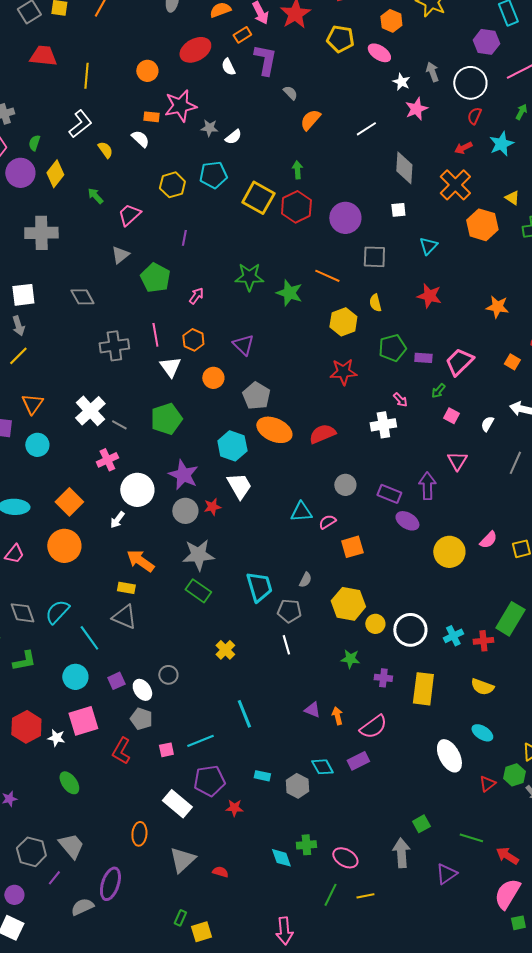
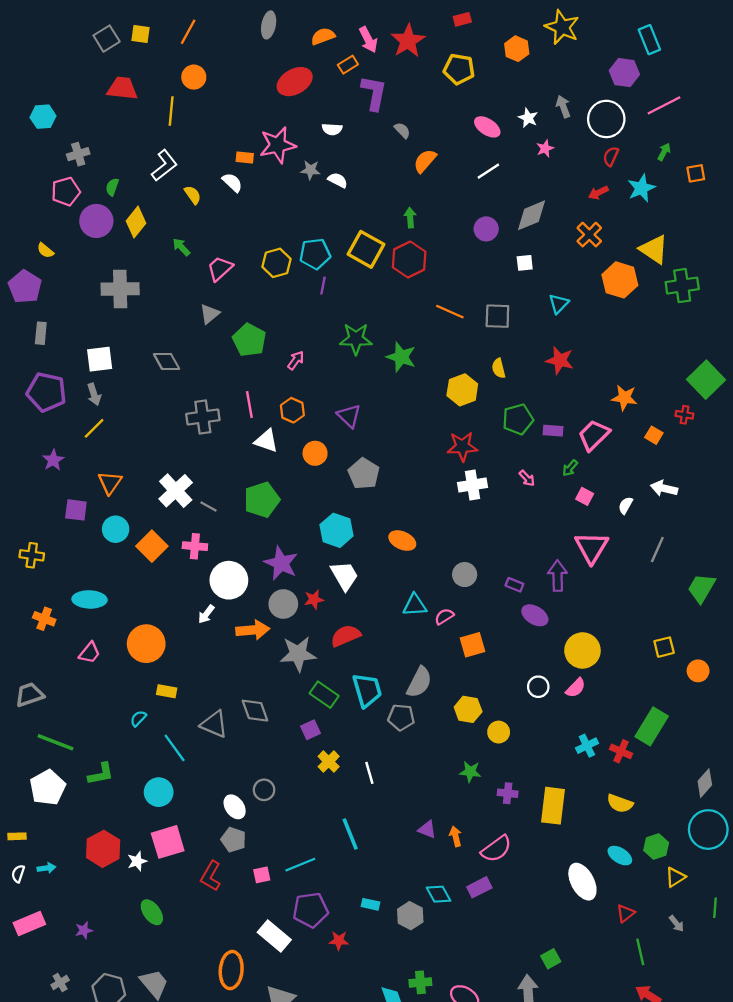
pink ellipse: (379, 53) -> (487, 127), moved
white semicircle: (228, 67) -> (332, 129), moved, turned -60
orange circle: (147, 71) -> (194, 77), moved
pink star: (416, 109) -> (545, 148), size x0.7
white semicircle: (233, 137) -> (338, 180), turned -114
gray diamond: (404, 168) -> (531, 215), turned 64
cyan pentagon: (213, 175) -> (315, 254), moved
yellow hexagon: (172, 185) -> (277, 263), moved
orange cross: (455, 185) -> (589, 235), size x0.7
yellow triangle: (512, 198) -> (654, 249), size x1.8
purple circle: (345, 218) -> (486, 229), moved, size x0.7
purple line: (184, 238) -> (323, 286), moved
orange line: (327, 276) -> (450, 312), moved
orange star: (497, 307) -> (624, 398), moved
white triangle: (170, 367) -> (266, 441), turned -35
white cross: (383, 425) -> (473, 485), moved
orange ellipse: (274, 430) -> (402, 541), moved, size x0.7
red semicircle: (322, 434) -> (346, 636), moved
pink cross: (107, 460) -> (195, 546), turned 30
pink triangle: (457, 461) -> (592, 547), size x1.5
purple rectangle: (389, 494) -> (514, 585), size x0.7
orange square: (69, 502) -> (152, 546), moved
pink semicircle: (488, 540) -> (576, 688), moved
orange arrow: (140, 561) -> (253, 630), moved, turned 140
gray semicircle: (305, 580) -> (419, 682), size x1.8
yellow rectangle: (126, 588) -> (167, 691), moved
green rectangle: (198, 591) -> (324, 695), moved
yellow hexagon: (348, 604) -> (468, 709), size x0.7
cyan semicircle: (57, 612) -> (138, 718), size x0.6
gray diamond: (22, 613) -> (255, 711), moved
white circle: (410, 630) -> (538, 687), moved, size x0.6
red cross: (483, 641) -> (621, 751), turned 30
white line: (286, 645) -> (369, 773), moved
purple square: (116, 681) -> (310, 730), moved
white star: (56, 738) -> (137, 861), turned -30
green hexagon: (514, 775) -> (656, 847), moved
orange ellipse: (139, 834) -> (231, 970), size x1.4
green line: (471, 838) -> (640, 952), moved, turned 60

